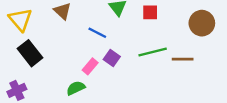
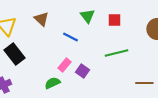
purple square: (112, 58) -> (82, 71), moved
brown line: (183, 59) -> (144, 83), moved

